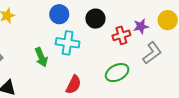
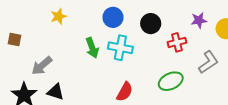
purple star: (141, 26) -> (199, 20), moved
green arrow: (41, 57) -> (92, 48), moved

